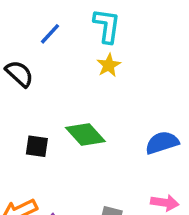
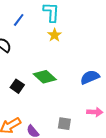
black square: (37, 146) -> (17, 86), turned 32

